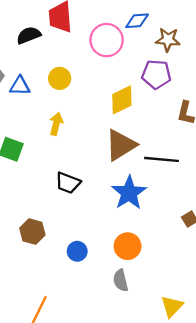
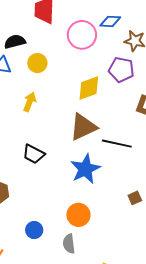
black semicircle: (29, 35) -> (15, 42), moved
blue circle: (77, 251) -> (34, 230), moved

